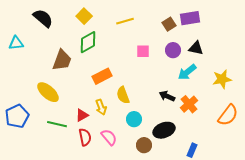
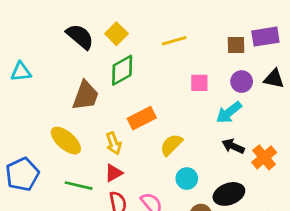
black semicircle: (43, 18) -> (80, 37), moved
brown square: (169, 24) -> (236, 45), turned 32
cyan arrow: (187, 72) -> (229, 112), moved
yellow semicircle: (123, 95) -> (171, 145), turned 66
yellow arrow: (101, 107) -> (114, 143), moved

